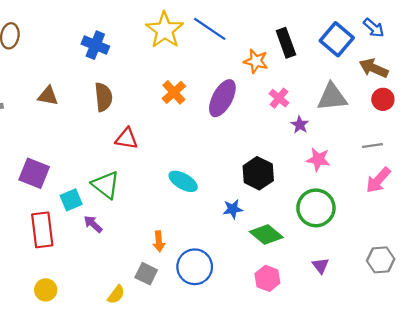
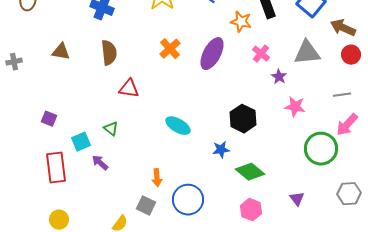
purple square: (34, 173) -> (49, 119), size x0.6
green triangle: (106, 185) -> (111, 129), size x0.6
green circle: (316, 208) -> (321, 149), moved

